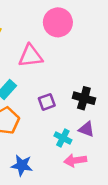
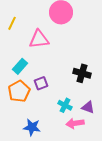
purple square: (47, 102) -> (41, 83), moved
purple triangle: (86, 129) -> (88, 107), moved

